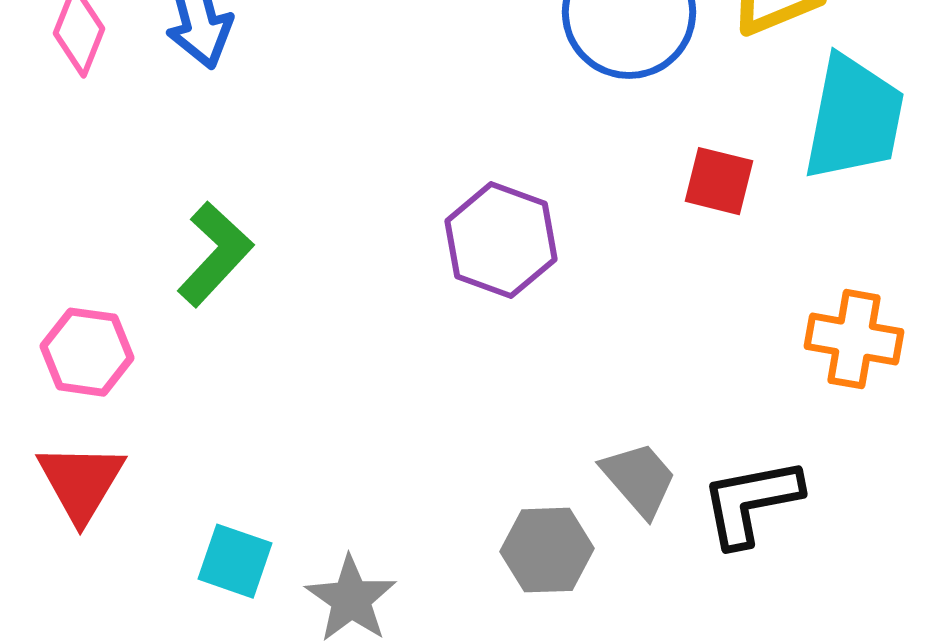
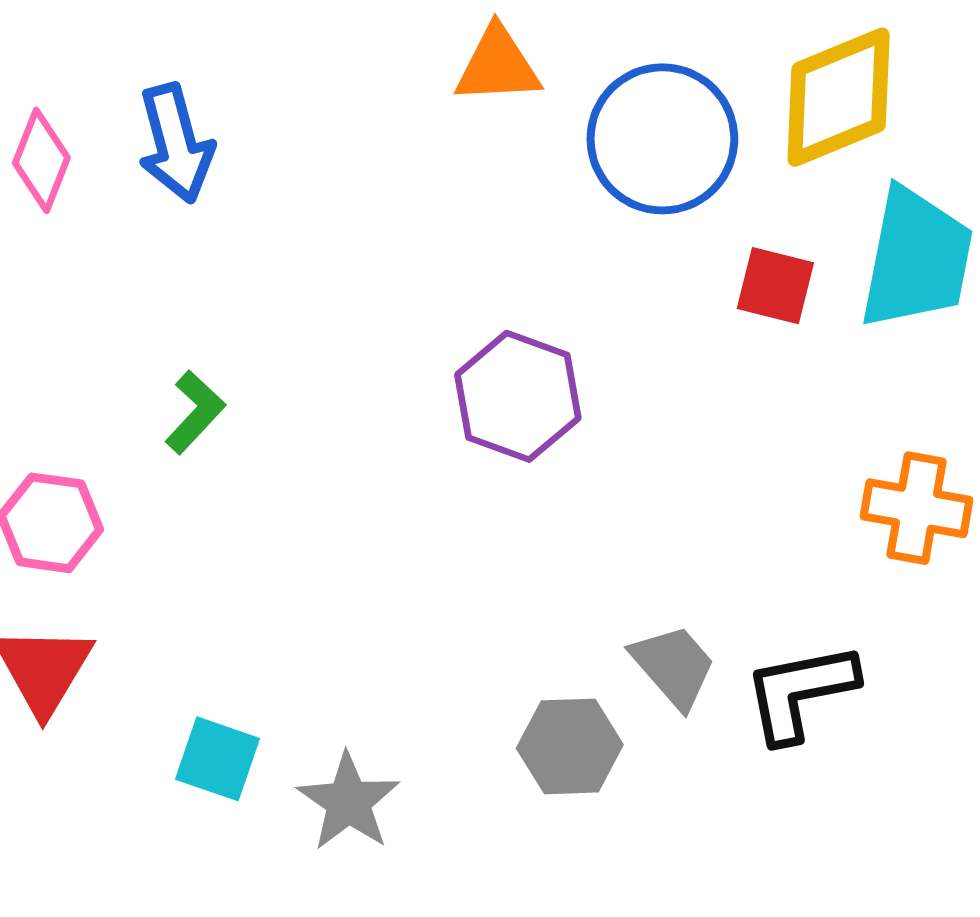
red square: (719, 181) -> (775, 286), moved
green L-shape: (215, 254) -> (195, 412), size x0.7

